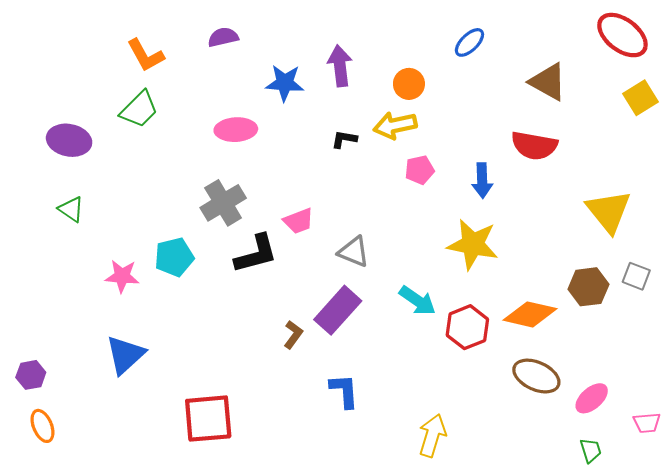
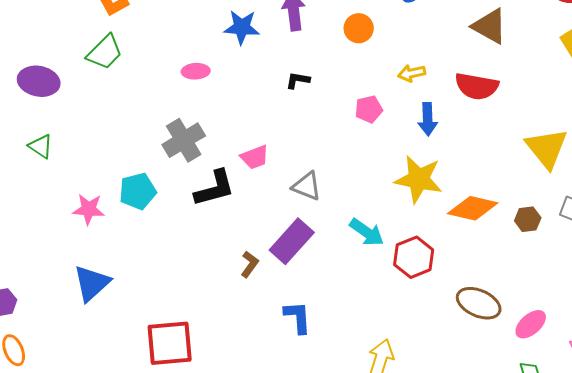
yellow arrow: (395, 125) -> (412, 73), moved, size x0.7
pink ellipse: (236, 130) -> (196, 71), size x0.7
brown hexagon: (588, 287) -> (528, 219), size x0.7
orange diamond: (530, 314) -> (473, 208), moved

